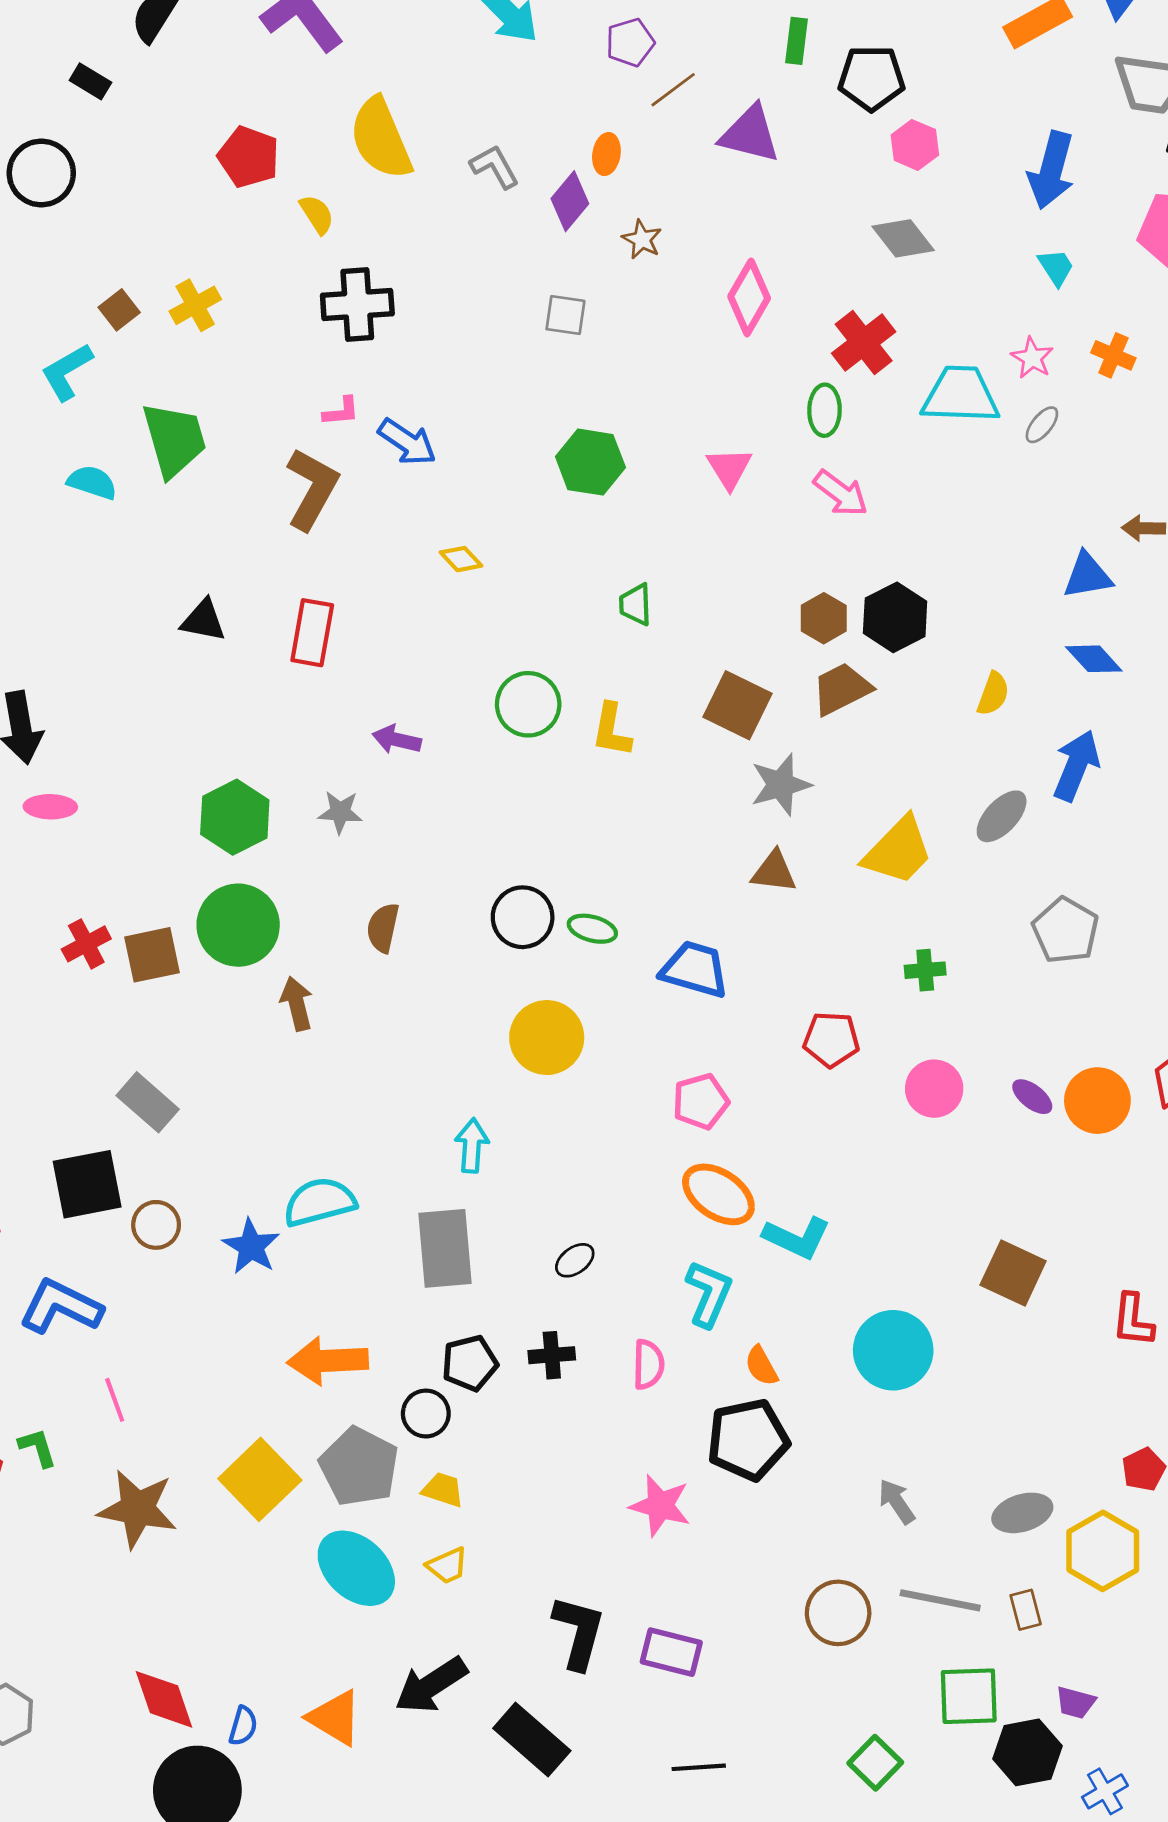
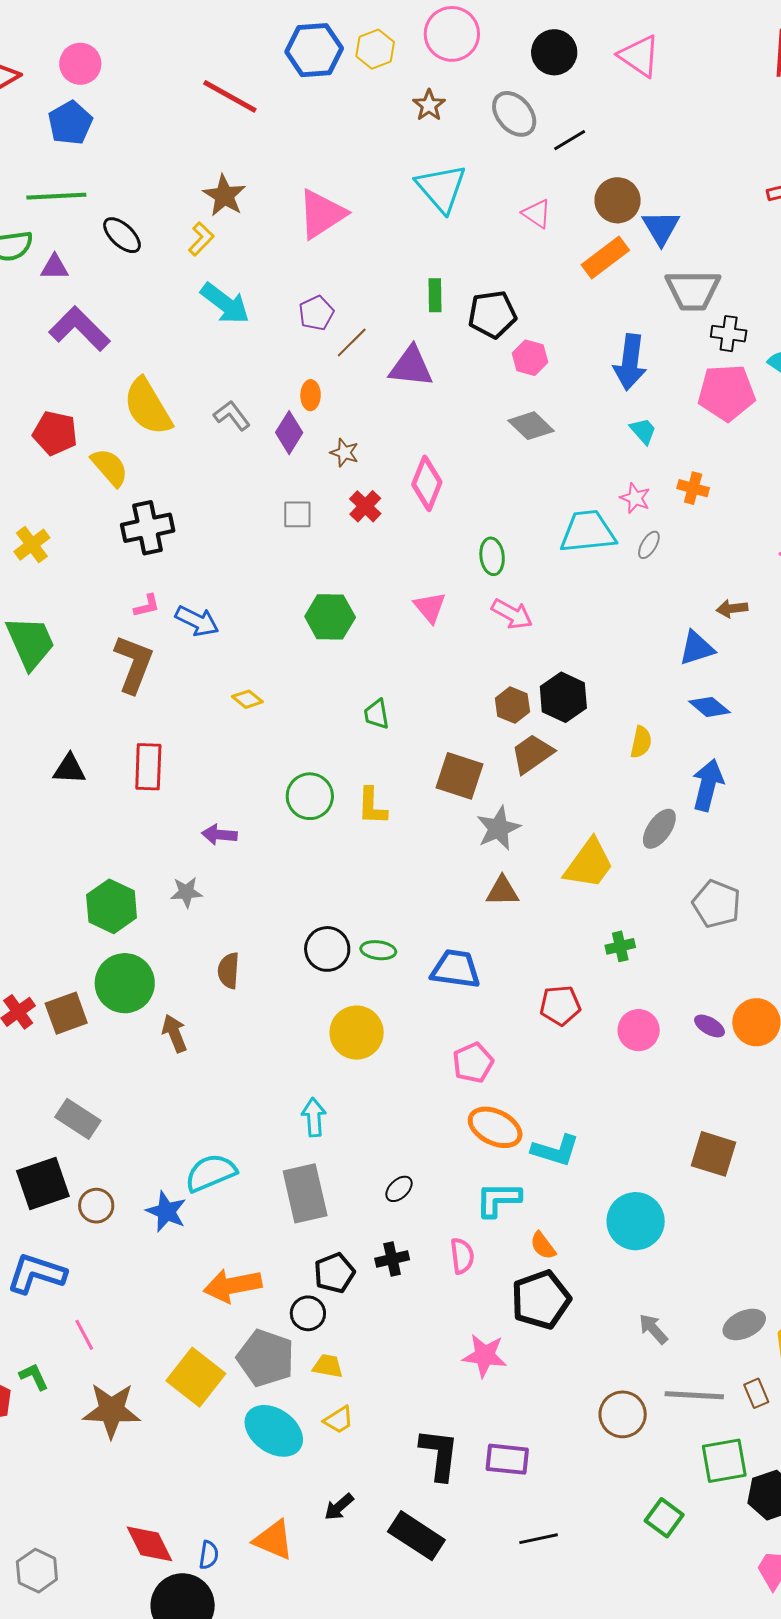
yellow semicircle: (317, 214) -> (110, 467), size x1.4
red cross: (864, 342) -> (365, 506), moved, size x0.7
cyan L-shape: (709, 1294) -> (498, 1199), turned -105
black arrow: (431, 1685) -> (339, 1507), size x0.6

